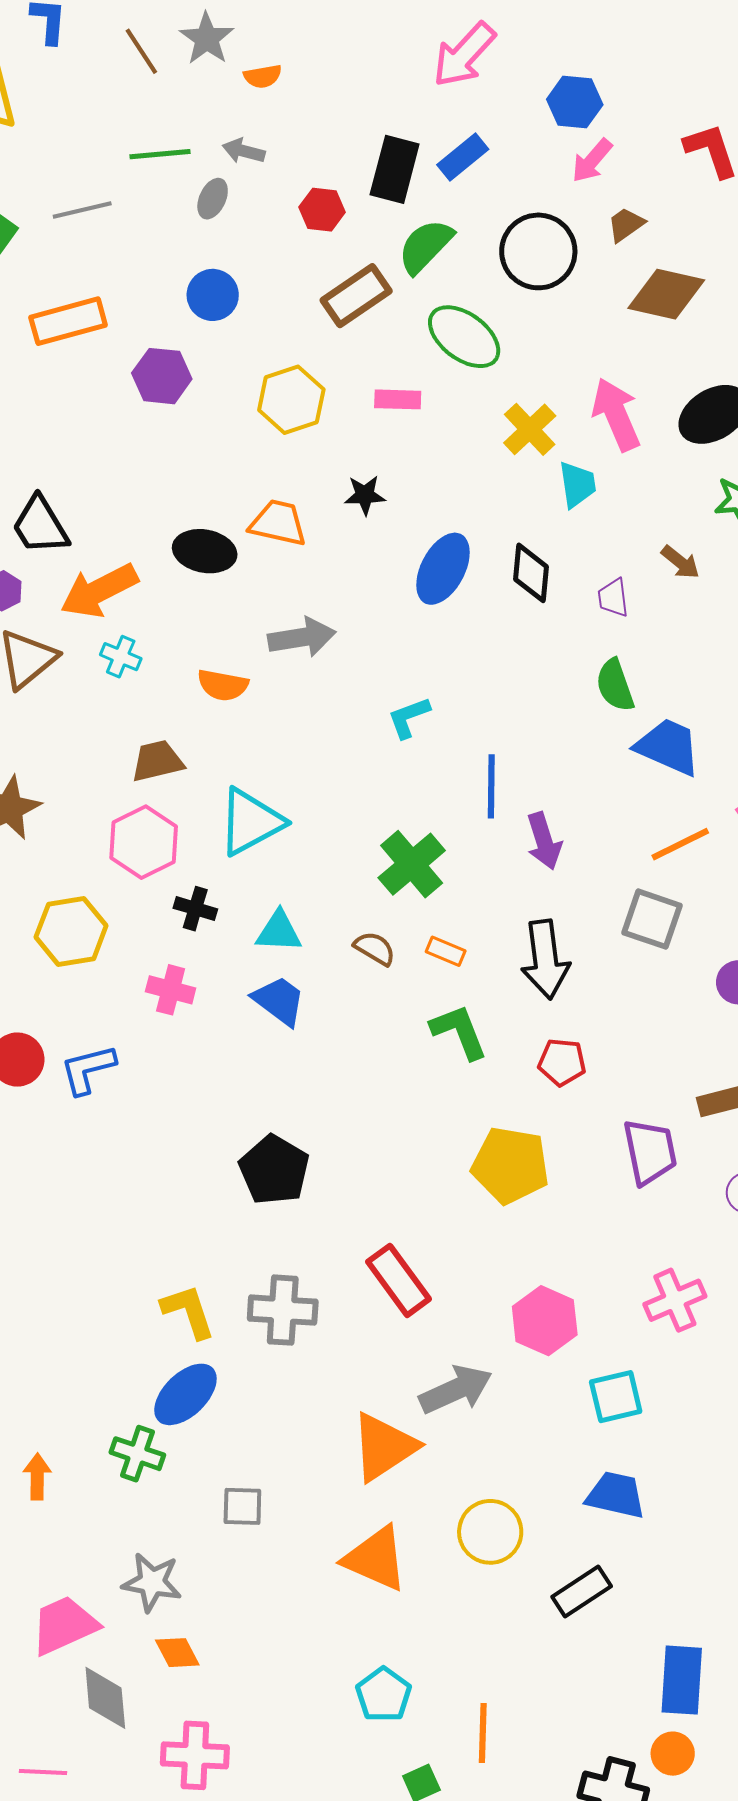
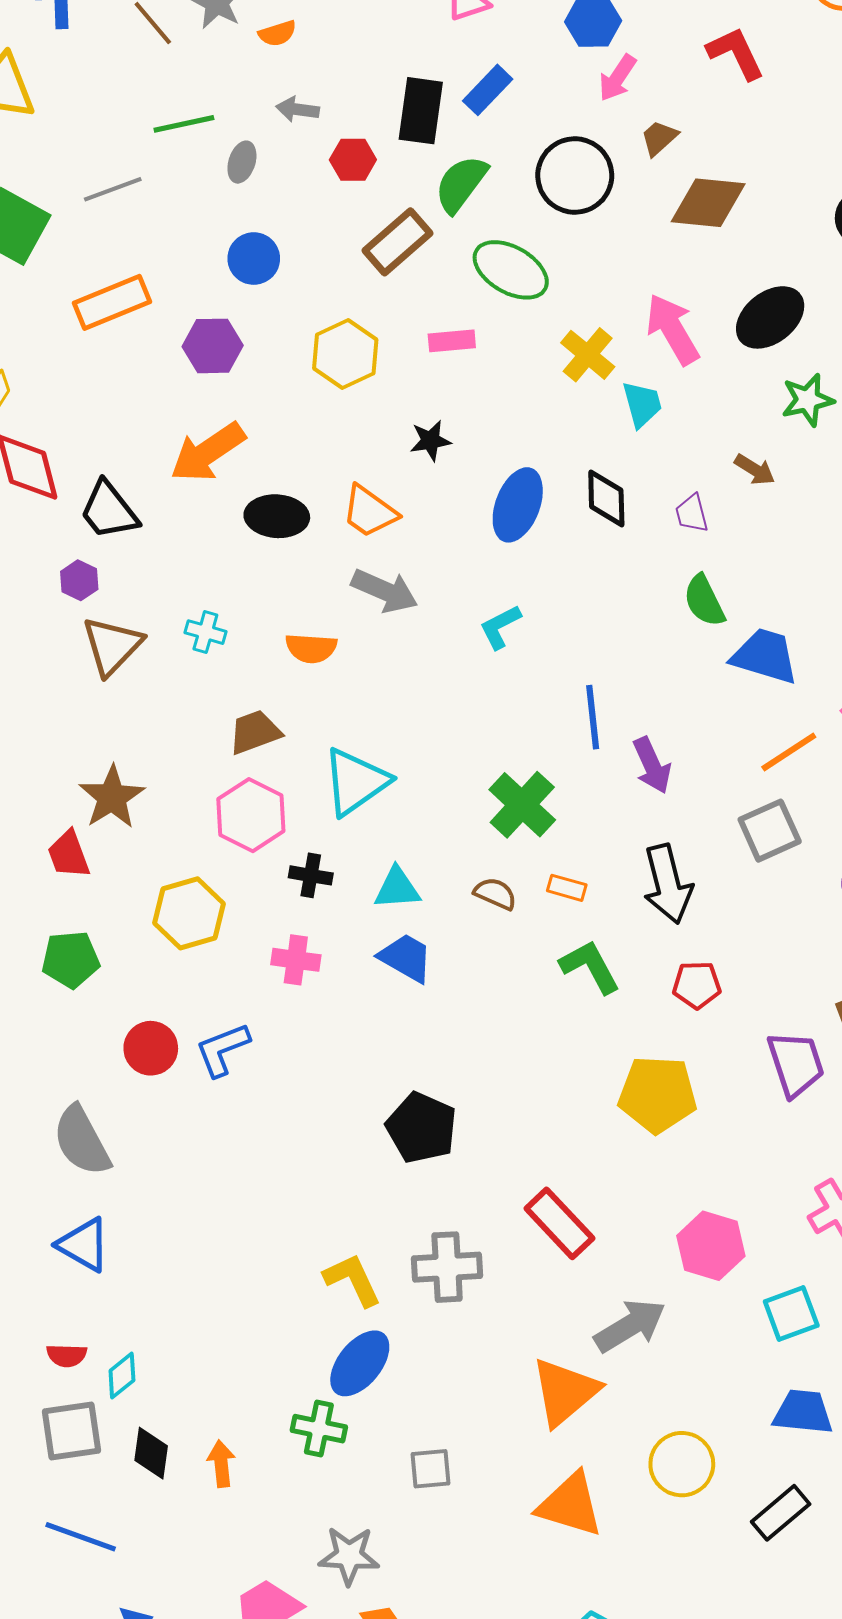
gray arrow: (244, 151) -> (298, 109), moved
orange trapezoid: (278, 523) -> (370, 512), moved, turned -150
orange arrow: (99, 591) -> (208, 452), moved
gray arrow: (302, 637) -> (385, 591), turned 40
cyan L-shape: (409, 717) -> (500, 627), moved
gray square: (652, 919) -> (770, 831), turned -36

